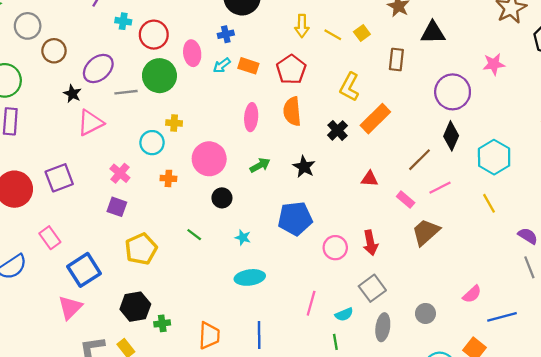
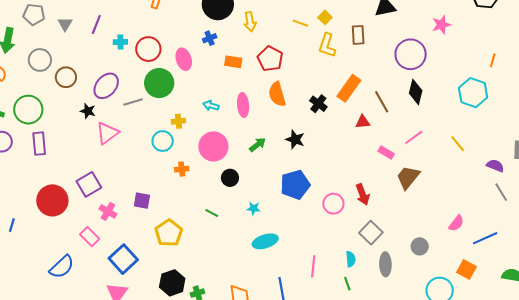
yellow arrow: (302, 26) -> (250, 22), moved
cyan arrow: (222, 65) -> (211, 105), moved, turned 63
yellow L-shape: (349, 87) -> (327, 45), moved
cyan hexagon: (494, 157) -> (473, 93), moved
brown line: (420, 160) -> (382, 102), moved, turned -65
pink cross: (120, 173) -> (108, 211), moved
red triangle: (370, 179) -> (363, 122), moved
pink line: (311, 303) -> (313, 266), moved
cyan semicircle: (344, 314) -> (351, 259), turned -63

